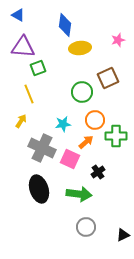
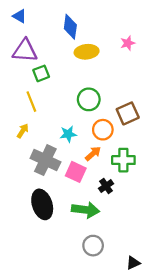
brown square: (108, 78) -> (128, 113), moved
green cross: (116, 136) -> (123, 160), moved
black triangle: (123, 235) -> (133, 263), moved

